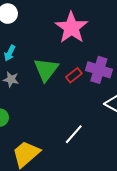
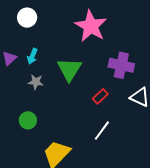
red rectangle: (74, 75) -> (100, 96), moved

